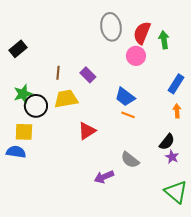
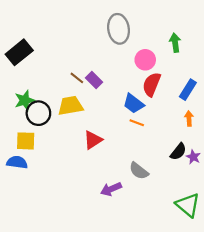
red semicircle: (142, 33) -> (152, 84), moved
black rectangle: (18, 49) -> (19, 52), size x1.4
brown line: (58, 73) -> (77, 78), moved, turned -56
purple star: (172, 157) -> (193, 157), moved

